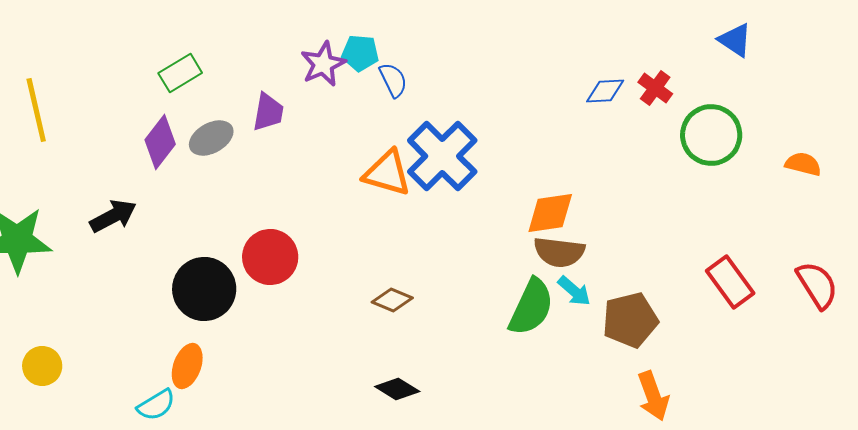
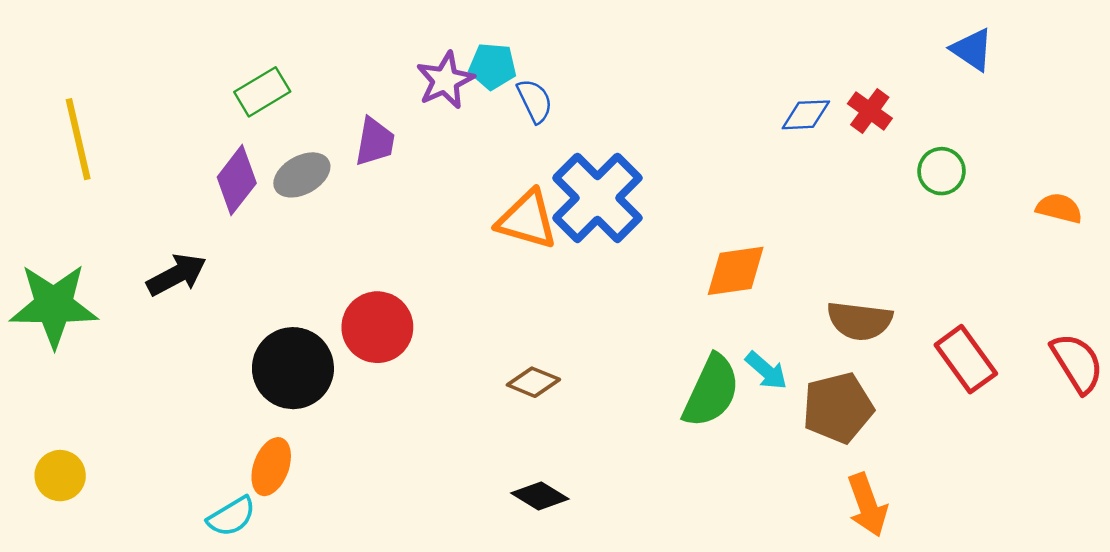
green circle: (711, 135) -> (941, 171), size x0.6
brown semicircle: (559, 252) -> (860, 321), moved
yellow circle: (42, 366) -> (60, 476), moved

